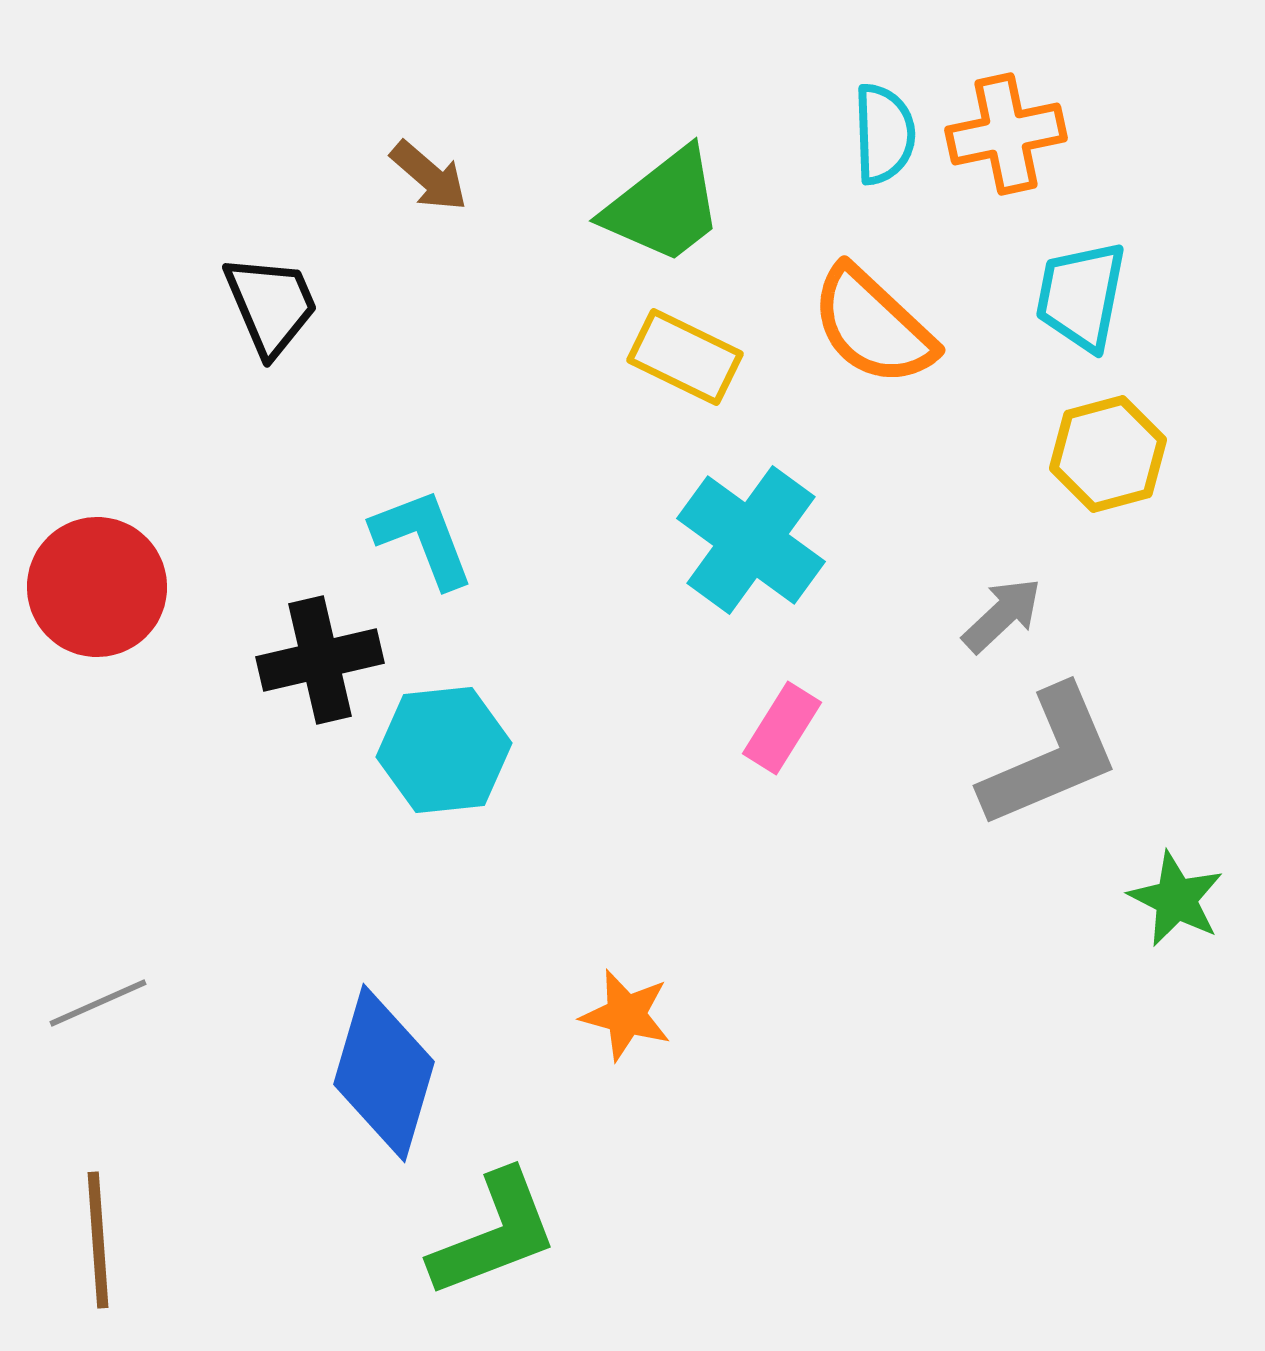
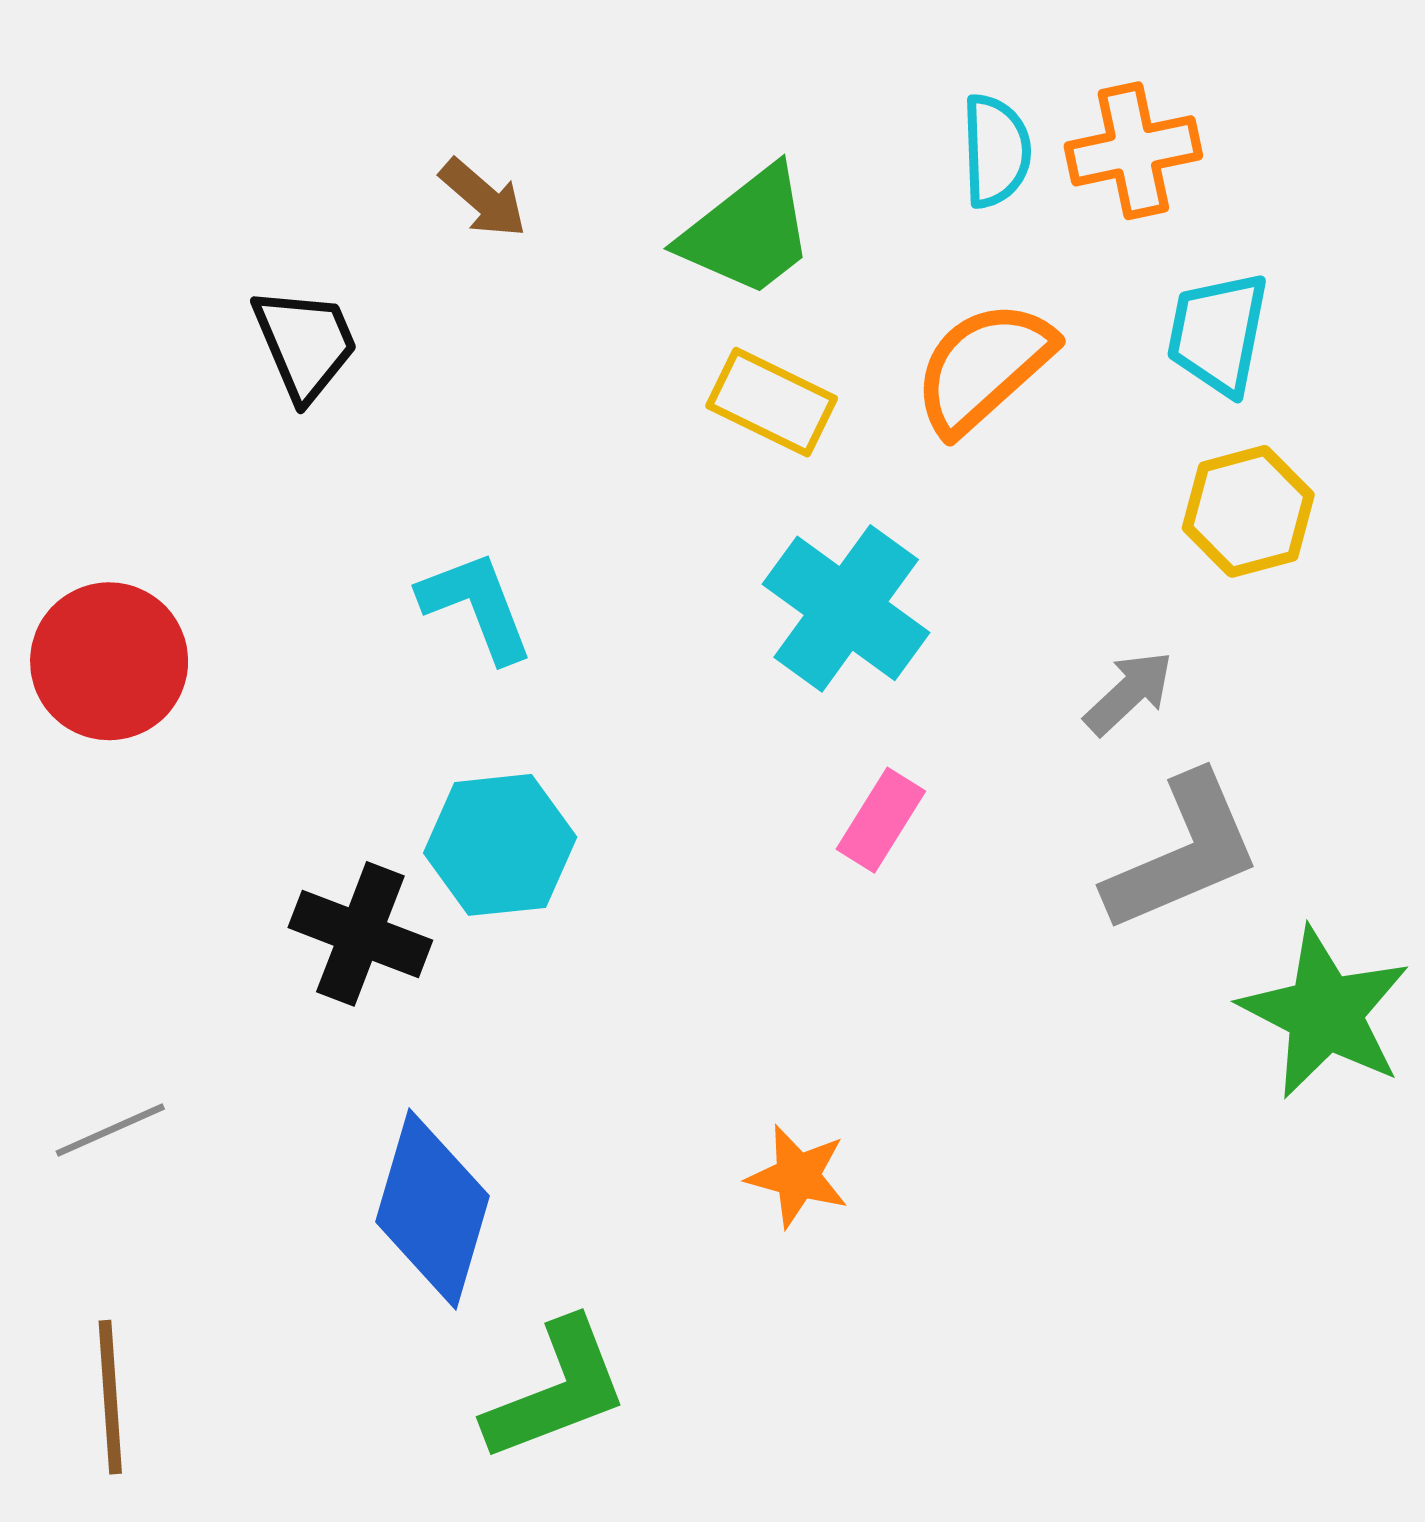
orange semicircle: (873, 326) -> (983, 367), turned 95
black cross: (320, 660) -> (360, 934), moved, turned 34
green star: (1176, 899) -> (1325, 1013), size x1.6
orange star: (626, 1015) -> (798, 1176), moved

